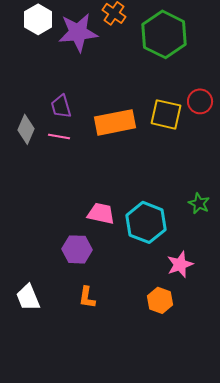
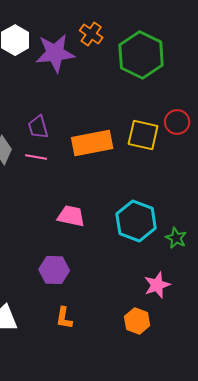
green star: (199, 203) -> (176, 238), moved
pink trapezoid: (101, 213) -> (71, 216), moved
cyan hexagon: (146, 222) -> (136, 221), moved

